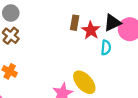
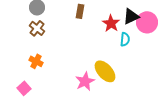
brown rectangle: (75, 23) -> (80, 11), moved

